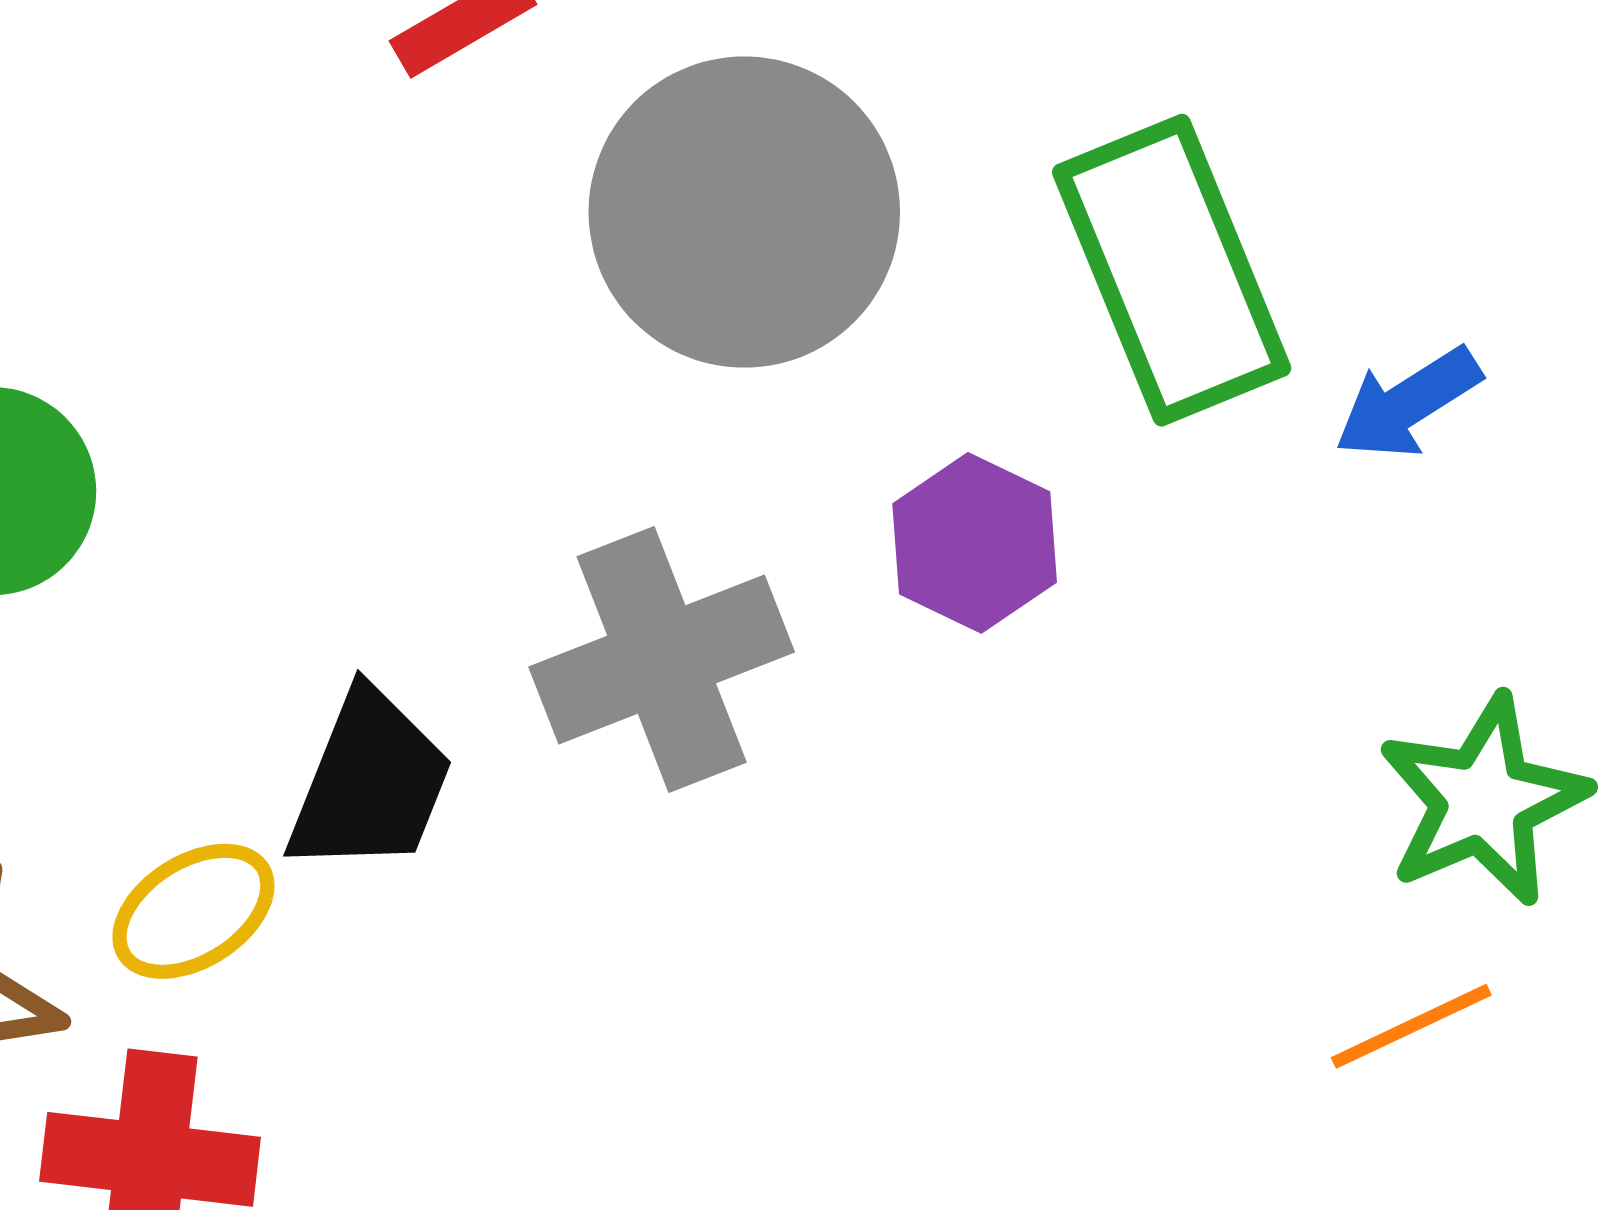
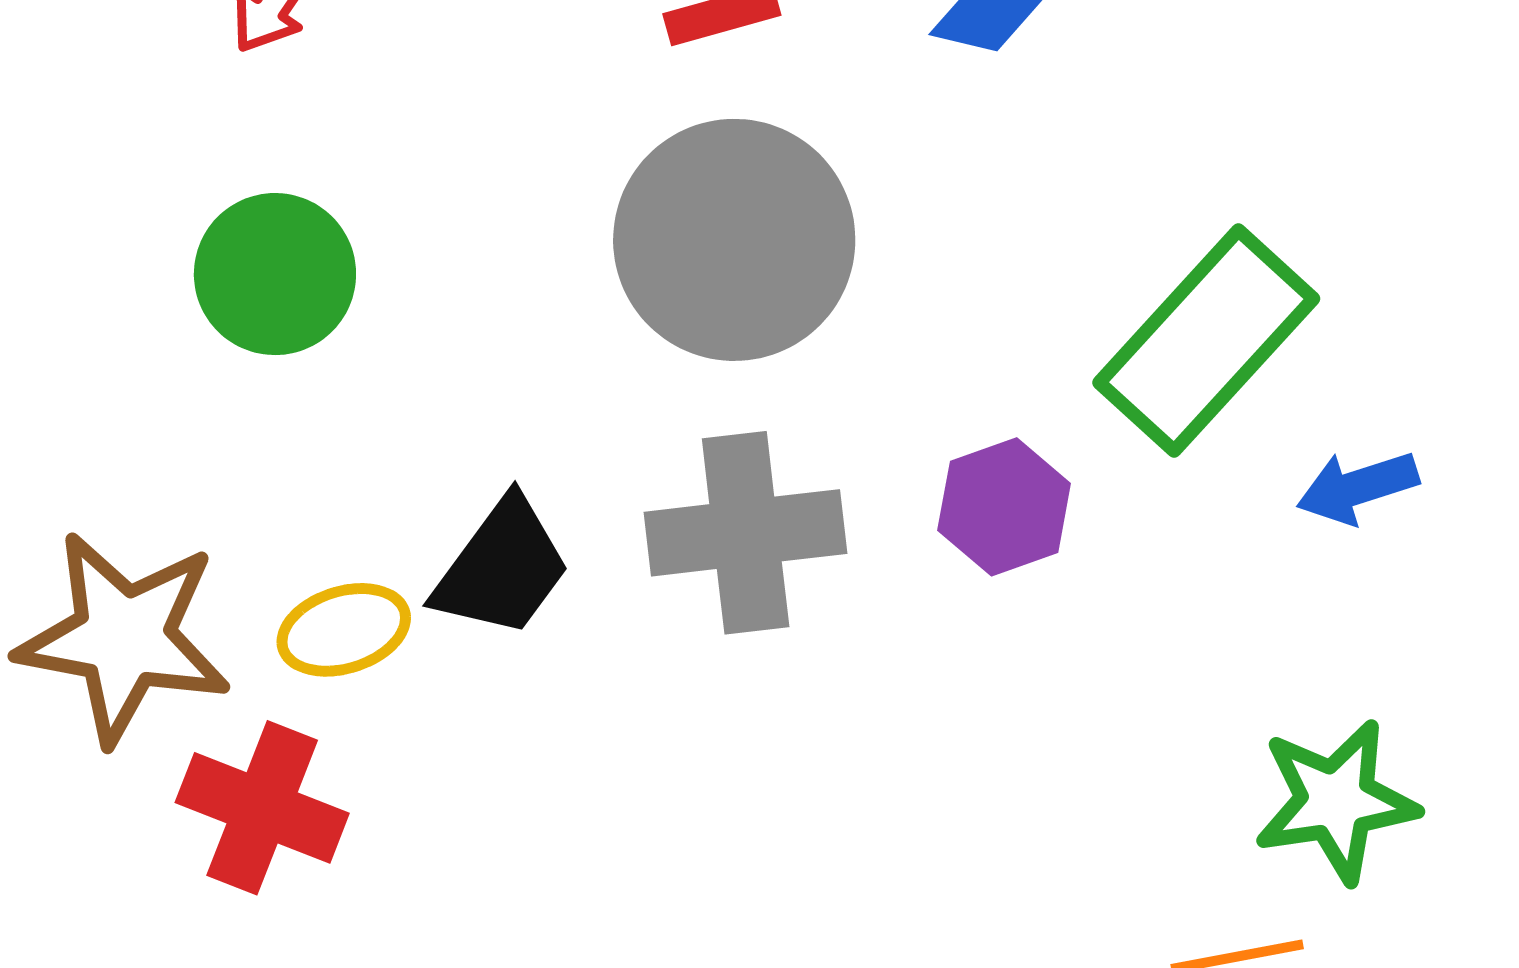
gray circle: (744, 212) -> (734, 240), moved
green rectangle: (1172, 270) -> (1206, 341), turned 50

